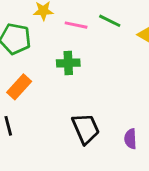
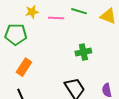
green cross: (68, 63) -> (83, 52), moved

